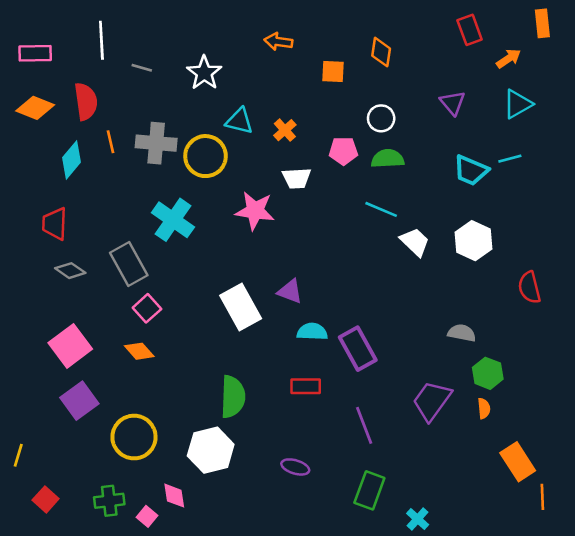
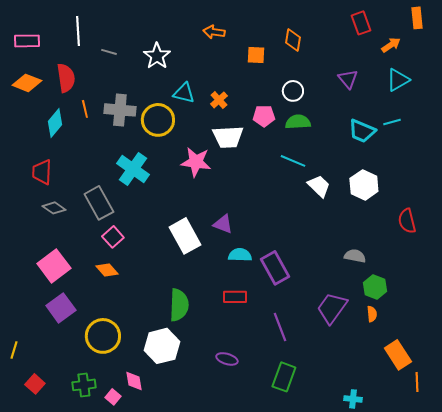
white trapezoid: (297, 178) -> (228, 137), size x1.4
cyan cross: (418, 519) -> (353, 399), moved, turned -36

